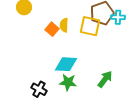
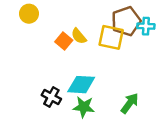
yellow semicircle: (64, 25) -> (79, 36), turned -40
black cross: (39, 89) -> (51, 97), moved

